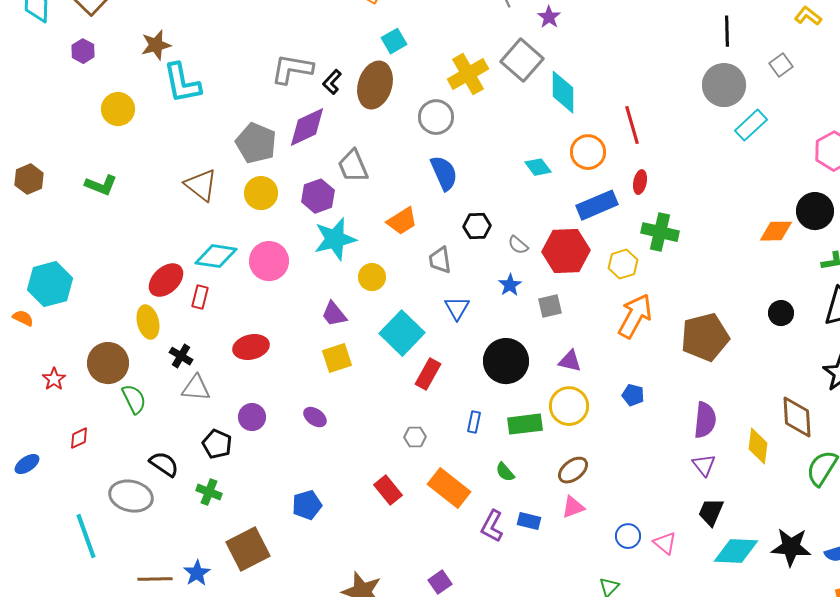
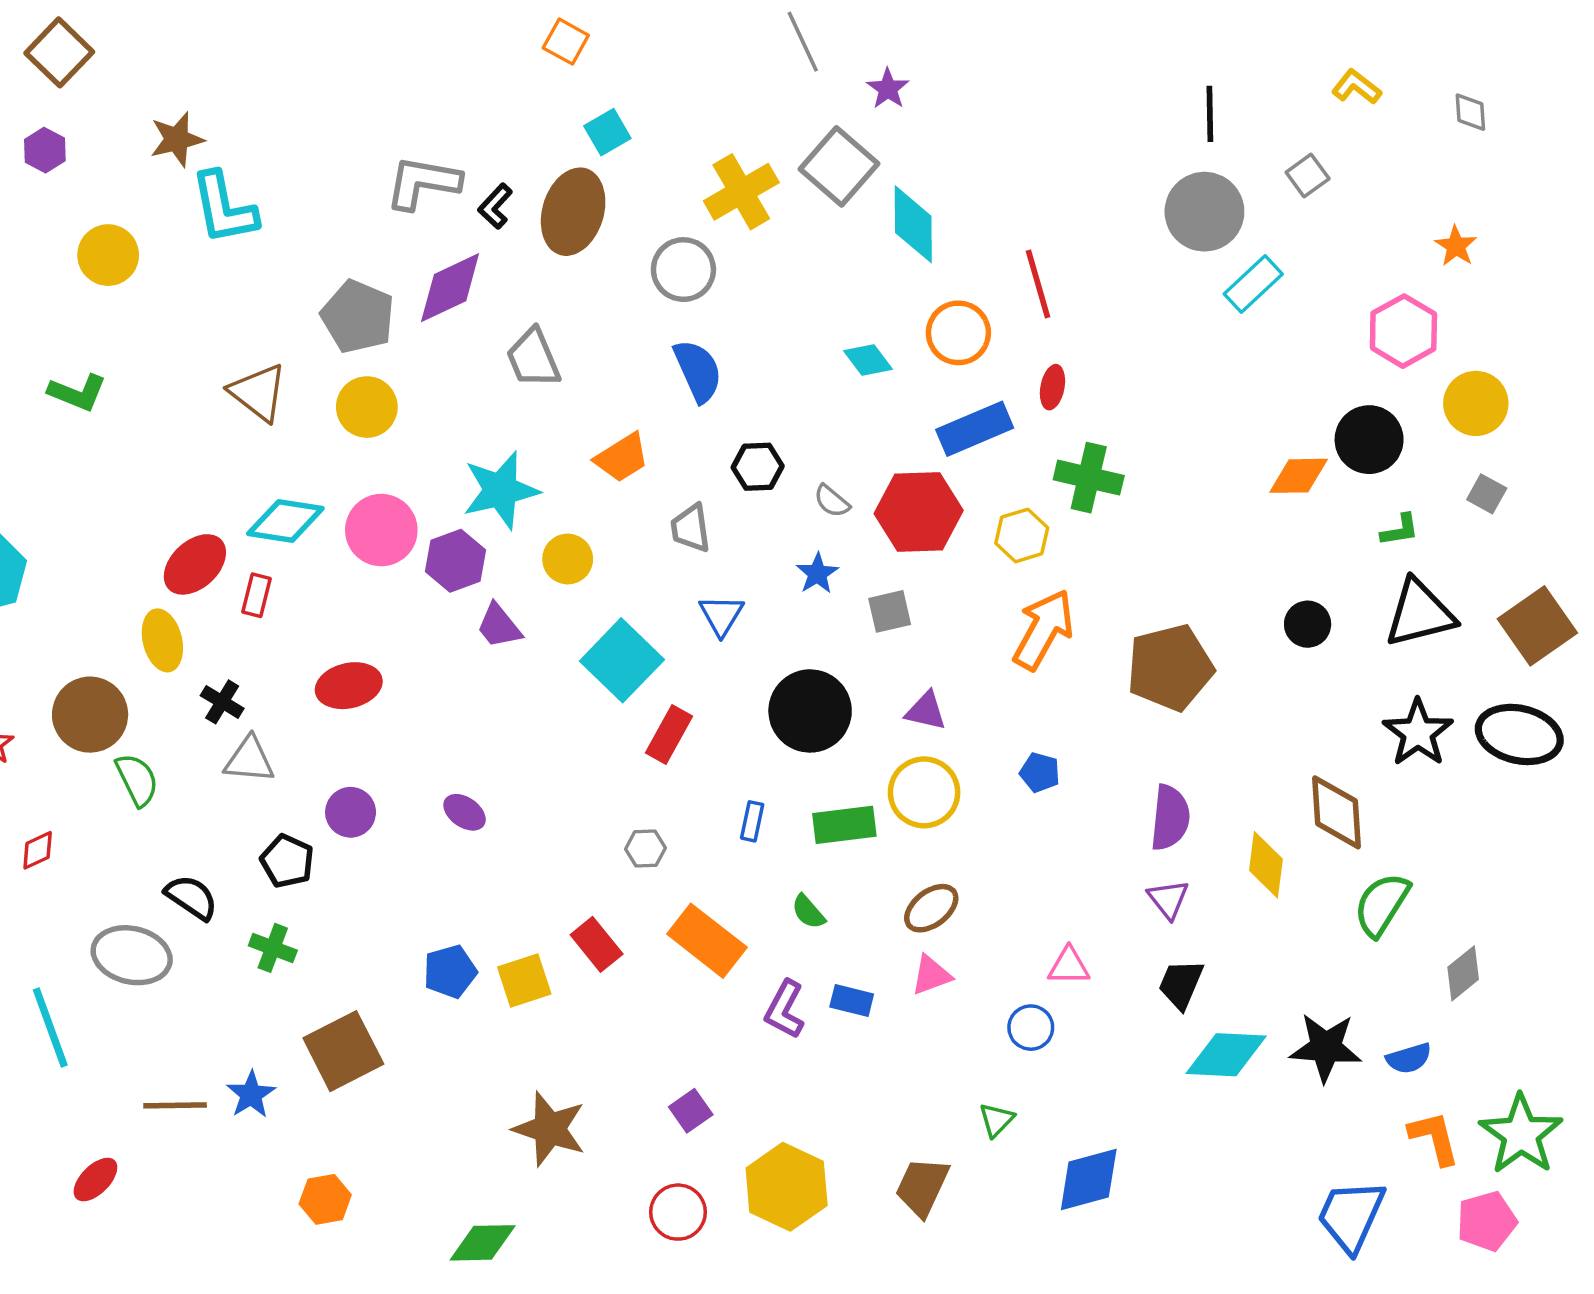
purple hexagon: (318, 196) -> (455, 561), moved
yellow square: (337, 358) -> (524, 981), moved
pink triangle: (665, 543) -> (1069, 966), moved, turned -40

